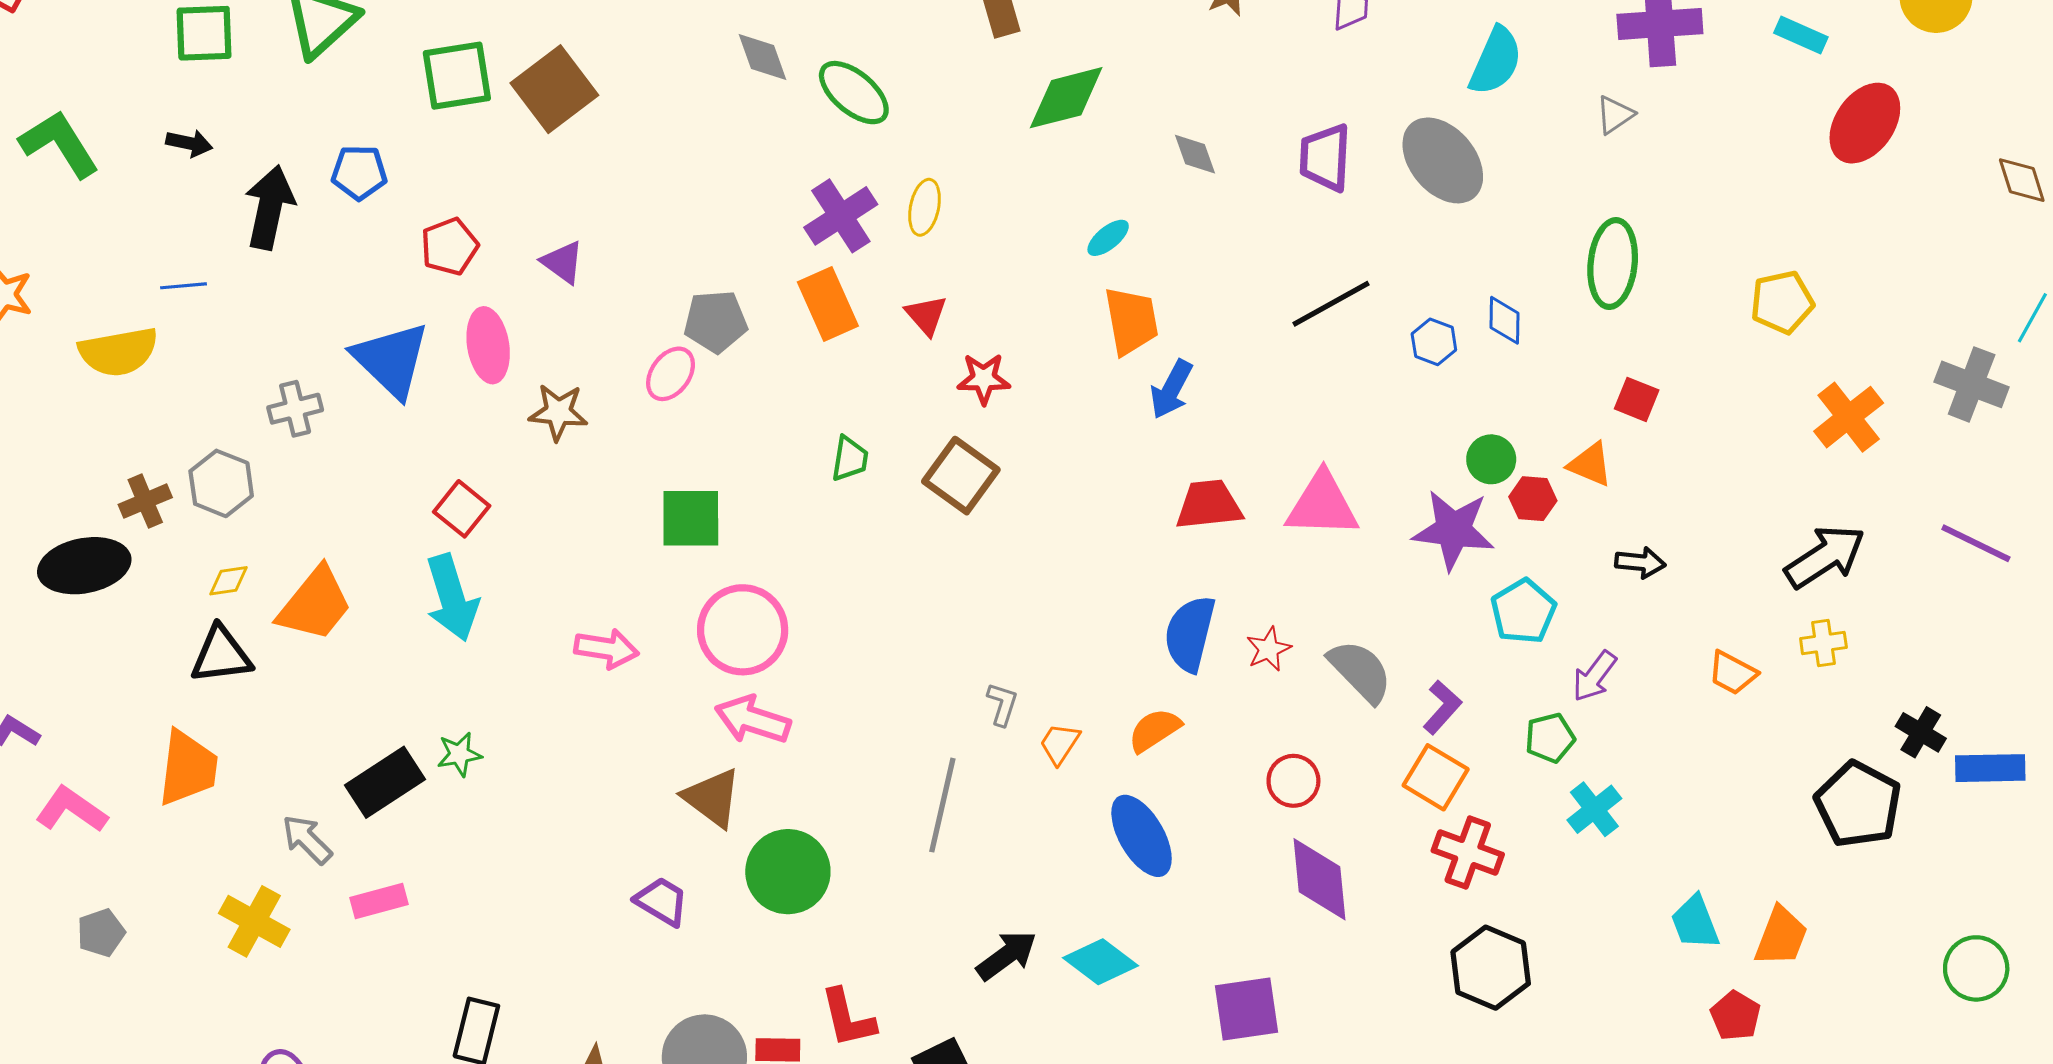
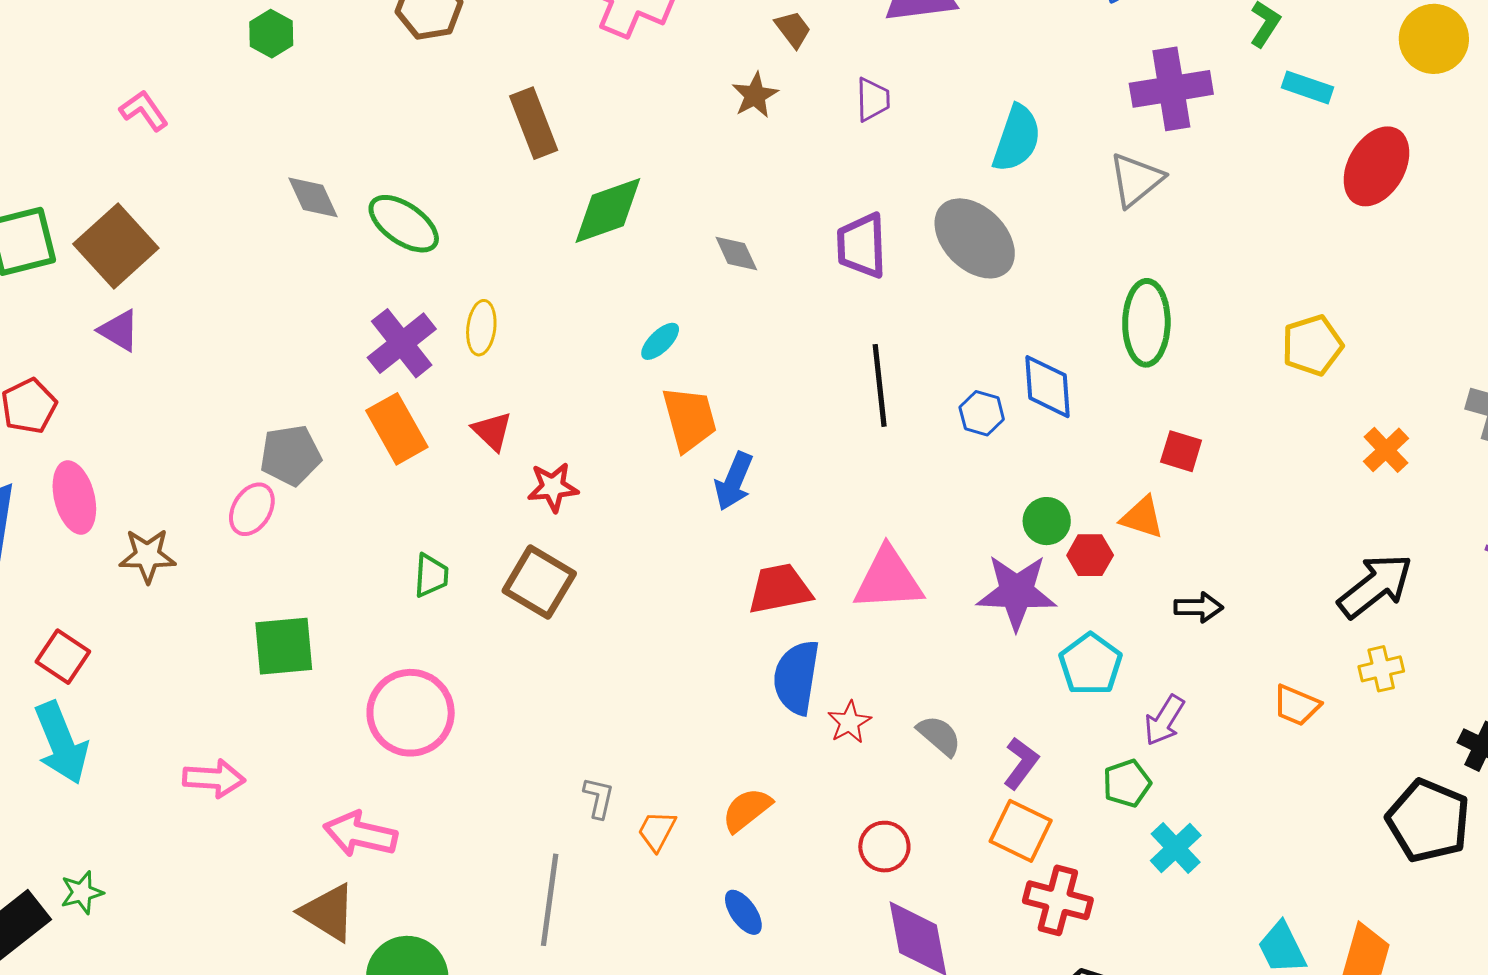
gray triangle: (1615, 115) -> (1136, 180), size x1.5
purple triangle: (563, 262) -> (119, 330), moved
black line: (1331, 304) -> (880, 385), turned -62
blue diamond: (1504, 320) -> (1048, 387), size x1.4
orange cross: (1849, 417) -> (1386, 450), size x0.7
pink circle: (743, 630) -> (411, 713), moved
blue semicircle: (1190, 634) -> (796, 677), moved
gray semicircle: (1360, 671) -> (939, 736), size x0.7
blue ellipse: (1142, 836) -> (743, 912), size x0.6

